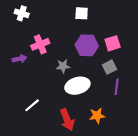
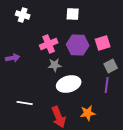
white cross: (22, 13) -> (23, 15), moved
pink cross: (40, 44) -> (49, 44), moved
gray square: (109, 67) -> (111, 66), moved
white line: (32, 105) -> (25, 103), turned 49

